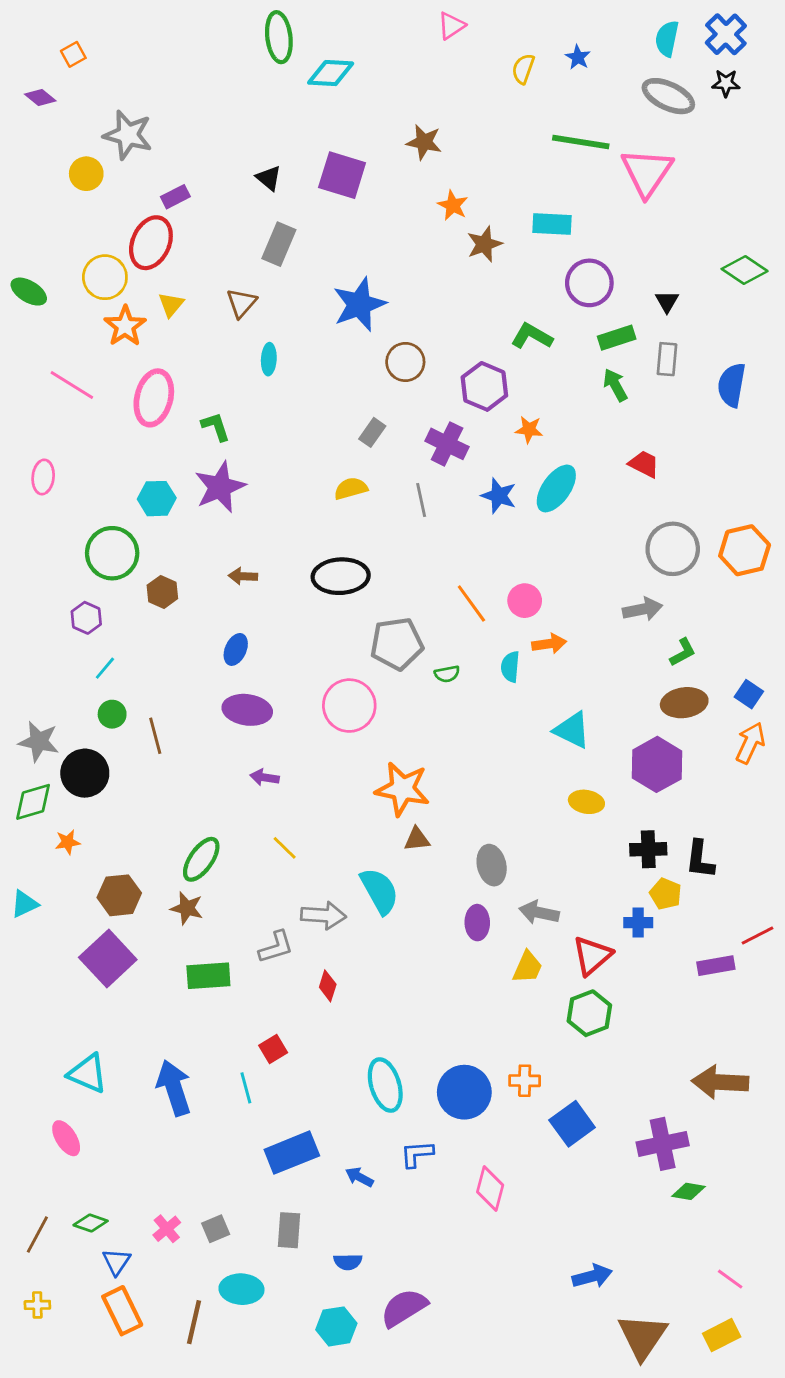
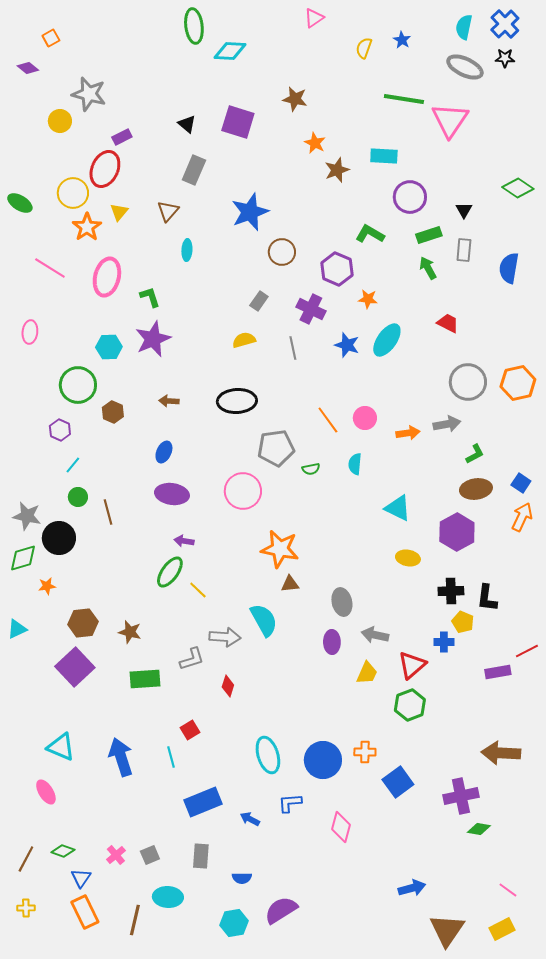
orange arrow: (549, 644) -> (408, 433), moved
green ellipse: (201, 859) -> (170, 572), moved

